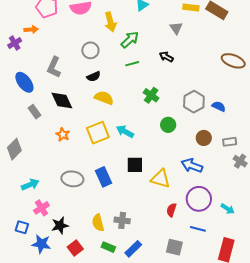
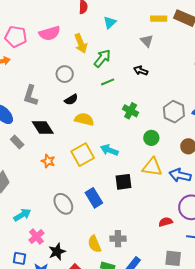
gray ellipse: (72, 179) -> (63, 204), turned 55
yellow triangle: (160, 179) -> (152, 167), moved
red semicircle: (171, 210) -> (166, 222), turned 64

